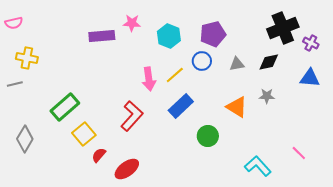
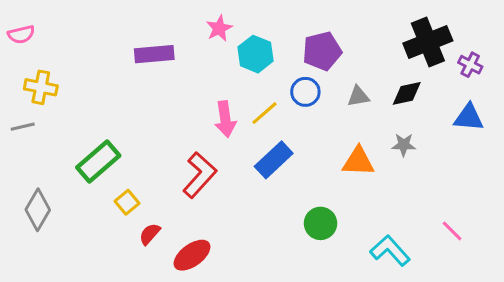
pink star: (132, 23) -> (219, 28), moved, turned -30
orange triangle: (237, 107) -> (358, 161), turned -30
yellow square: (84, 134) -> (127, 202), size x0.7
green circle: (208, 136) -> (321, 223), moved

